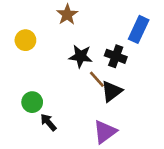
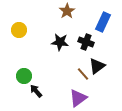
brown star: (67, 15) -> (67, 11), moved
brown line: (97, 79) -> (83, 74), moved
black triangle: (112, 91) -> (97, 66), moved

